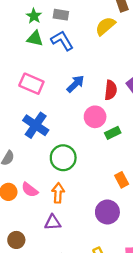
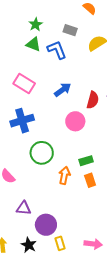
gray rectangle: (61, 15) -> (70, 30), moved
blue cross: (36, 125) -> (22, 121), turned 30
green rectangle: (113, 133) -> (86, 161), moved
orange arrow: (58, 193) -> (64, 175), moved
purple circle: (107, 212) -> (46, 225), moved

